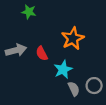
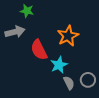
gray arrow: (16, 50) -> (15, 32), moved
red semicircle: (42, 53) -> (39, 50), size x1.5

